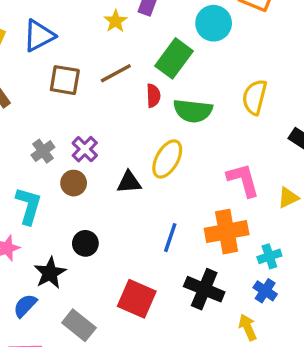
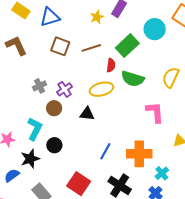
yellow ellipse: (167, 159) -> (101, 89), moved, turned 35
pink L-shape: (243, 180) -> (155, 112), moved
cyan L-shape: (29, 206) -> (35, 129), moved
cyan cross: (269, 256) -> (162, 173), turned -32

